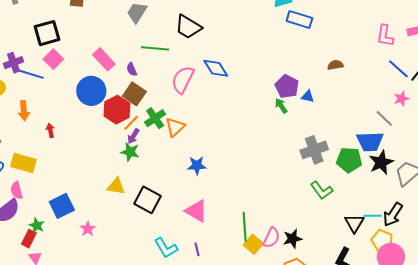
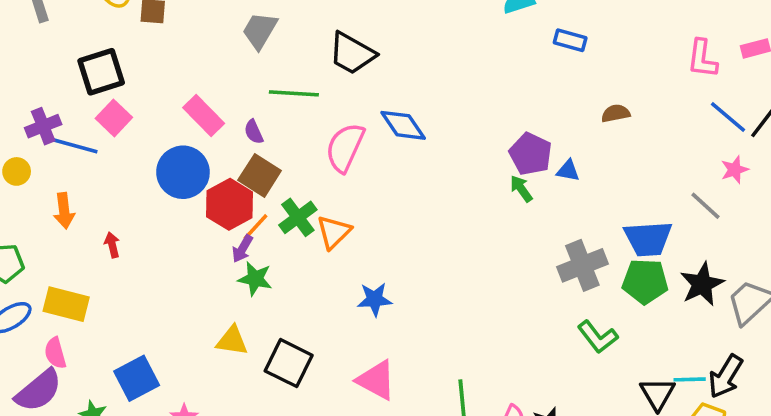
blue rectangle: (299, 19) -> (570, 40), moved, size x0.7
purple arrow: (133, 136) -> (242, 249), moved
blue trapezoid: (370, 142) -> (648, 239), moved

